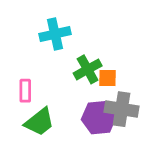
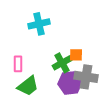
green cross: (88, 69) -> (62, 63), moved

